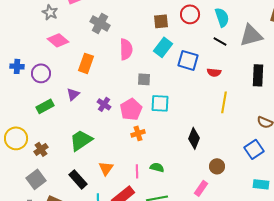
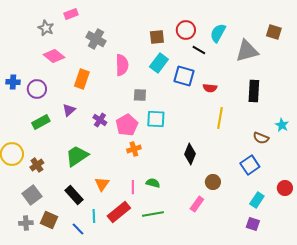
cyan semicircle: (222, 17) -> (218, 33), turned -132
black line: (220, 41) -> (199, 50), moved
cyan rectangle: (261, 184) -> (257, 200), turned -63

